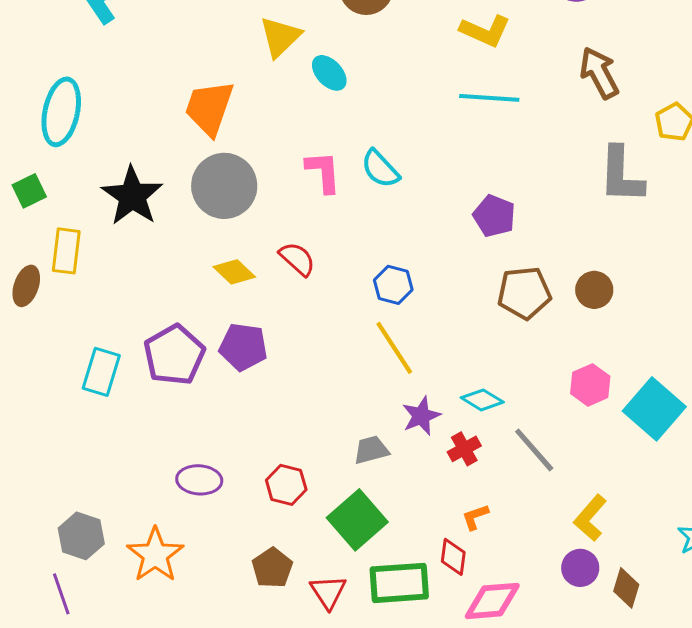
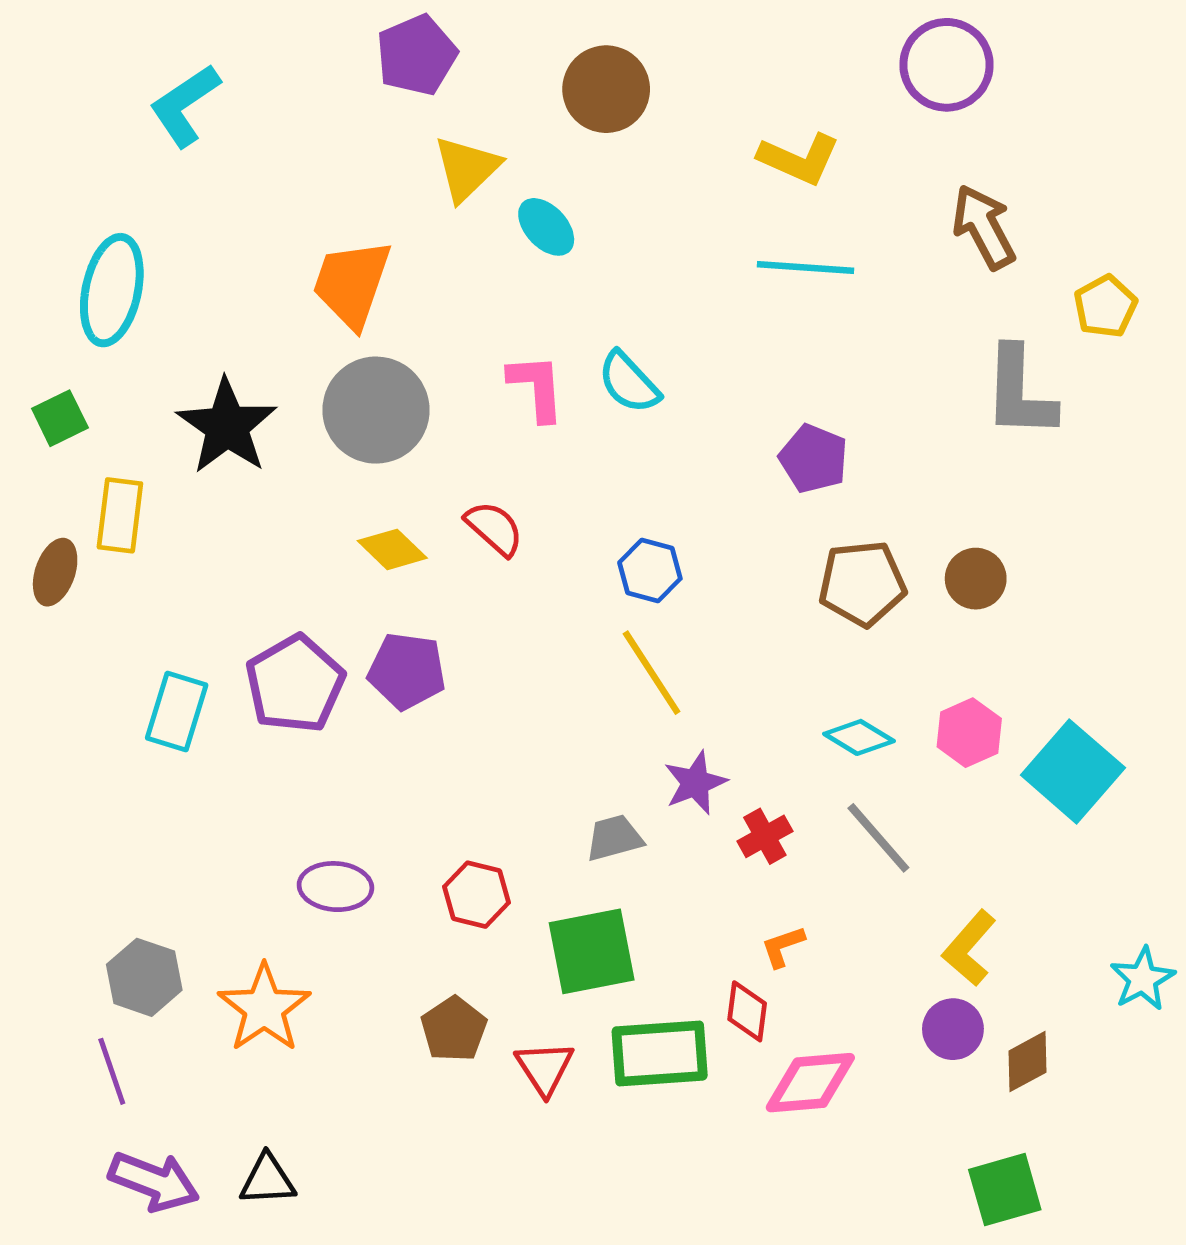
cyan diamond: (482, 400) -> (859, 737), moved
green square: (357, 520) -> (592, 951), turned 30
brown diamond: (626, 588) -> (1028, 1062), turned 45

